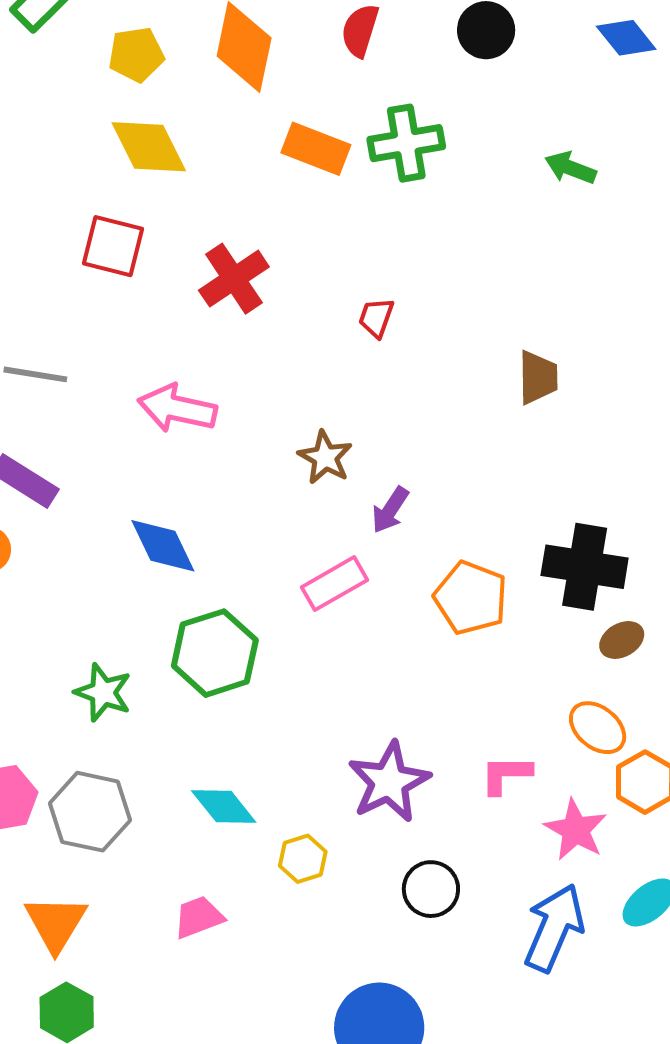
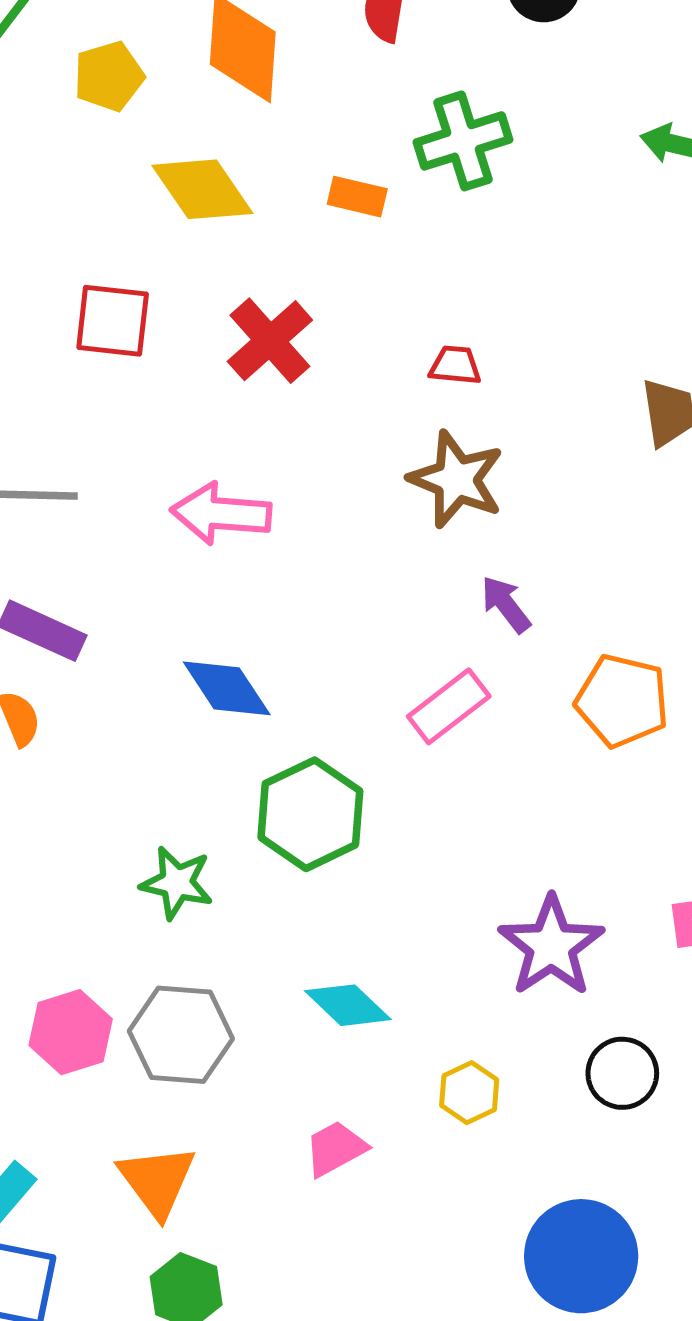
yellow diamond: (149, 147) -> (202, 189), moved
orange rectangle: (316, 149) -> (357, 197), moved, size x0.7
red trapezoid: (376, 318) -> (455, 365), turned 84
brown star: (325, 457) -> (456, 479), moved, size x1.4
purple arrow: (390, 510) -> (506, 604), turned 117
yellow hexagon: (303, 859) -> (469, 1093), moved

